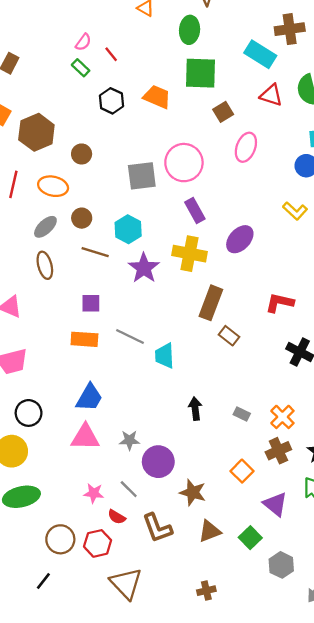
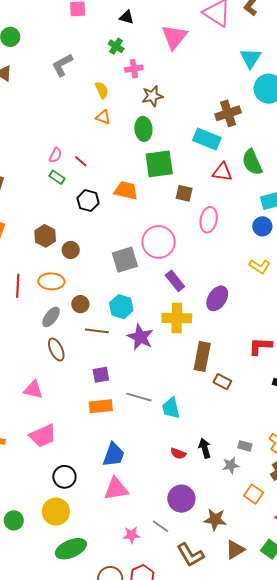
brown square: (223, 112) -> (184, 193), turned -36
brown hexagon: (36, 132) -> (45, 236), moved, size x0.7
gray star: (129, 440) -> (231, 465), moved
red semicircle: (117, 517) -> (178, 454), moved

